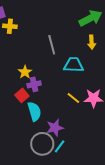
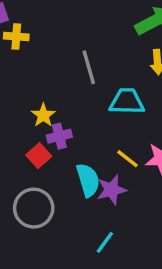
cyan semicircle: (34, 111) -> (88, 180), moved
purple star: (55, 128) -> (112, 190), moved
gray circle: (42, 144) -> (34, 208), moved

